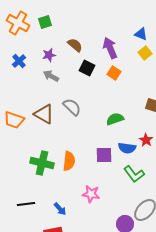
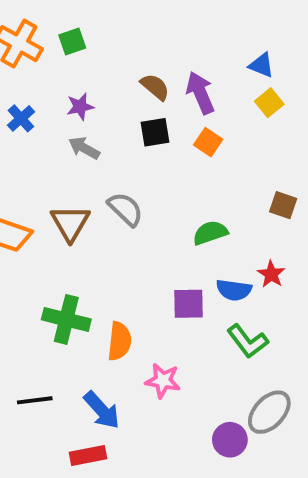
brown semicircle: (75, 45) -> (155, 87), moved
black square: (87, 68) -> (155, 132), turned -35
brown triangle: (44, 114) -> (70, 223), turned 30
orange semicircle: (69, 161) -> (120, 341), moved
blue arrow: (60, 209) -> (102, 410), size x1.5

